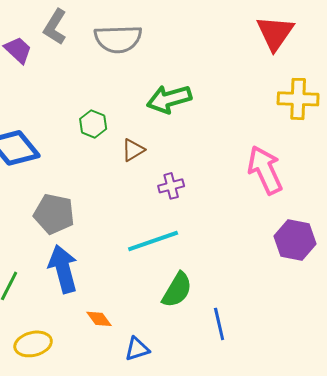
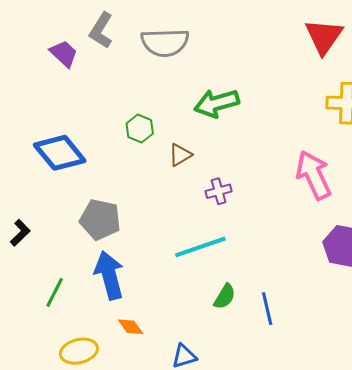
green semicircle: (177, 290) -> (225, 296), size x0.7
orange diamond: (99, 319) -> (131, 327), moved
blue line: (219, 324) -> (267, 309), moved

